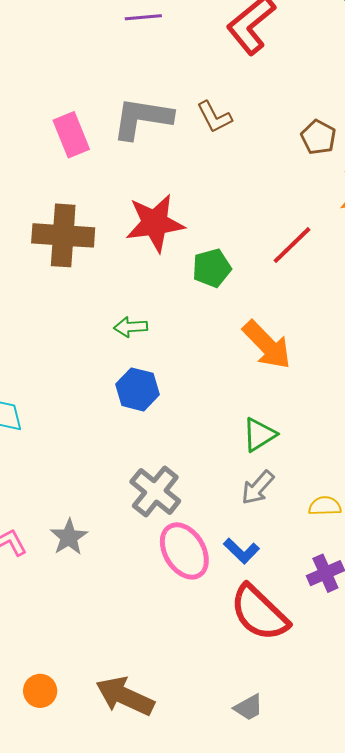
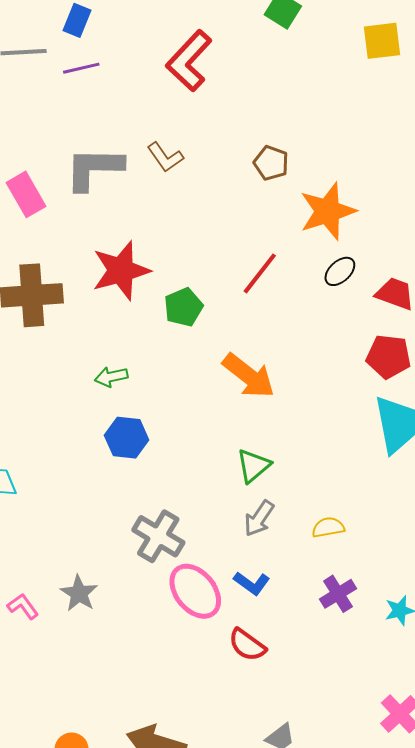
red semicircle: (259, 613) -> (247, 645), moved, size x0.6

